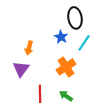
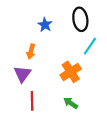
blue star: (61, 37) -> (45, 25), moved
red line: (40, 94) -> (32, 101), moved

